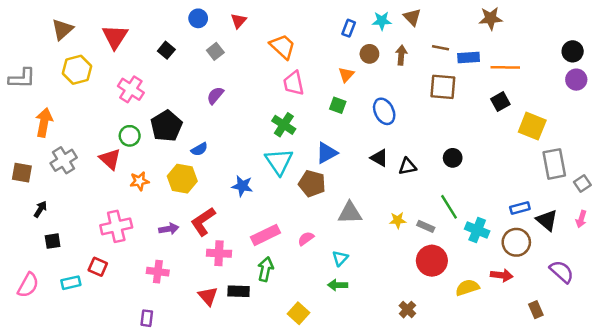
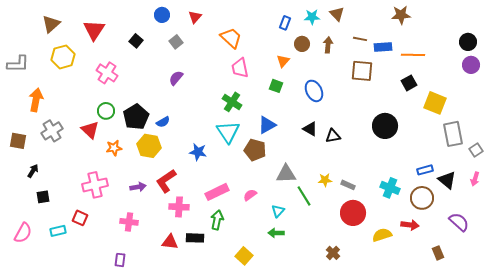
black pentagon: (166, 126) -> (136, 117), moved
black circle: (453, 158) -> (385, 126), moved, size x1.6
green line: (449, 207) -> (304, 196), moved
red triangle: (208, 296) -> (170, 242), turned -42

